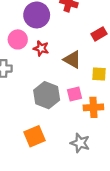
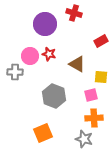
pink circle: (18, 39) -> (30, 56), moved
pink square: (75, 94) -> (91, 95), moved
orange cross: (93, 107) -> (94, 118), moved

